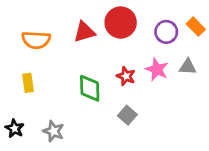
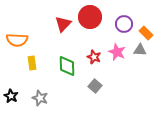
orange rectangle: (196, 27) -> (146, 33), moved
red triangle: (84, 32) -> (63, 24), turned -30
orange semicircle: (36, 40) -> (17, 40), moved
yellow rectangle: (28, 83) -> (32, 63), moved

